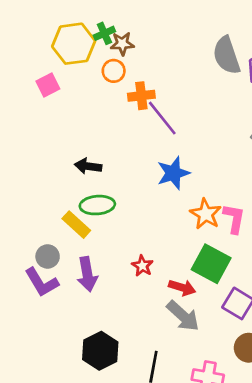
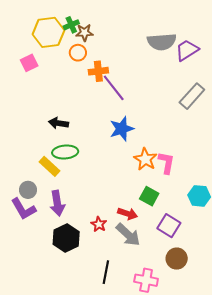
gray semicircle: (227, 55) -> (162, 42), turned -76
green square: (211, 264) -> (149, 196), size x0.7
red star: (142, 266) -> (99, 224), moved
black hexagon: (100, 351) -> (66, 238), moved

